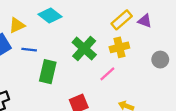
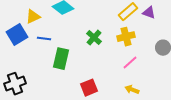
green cross: (84, 49) -> (94, 38), size x0.7
pink line: (107, 74) -> (130, 63), moved

